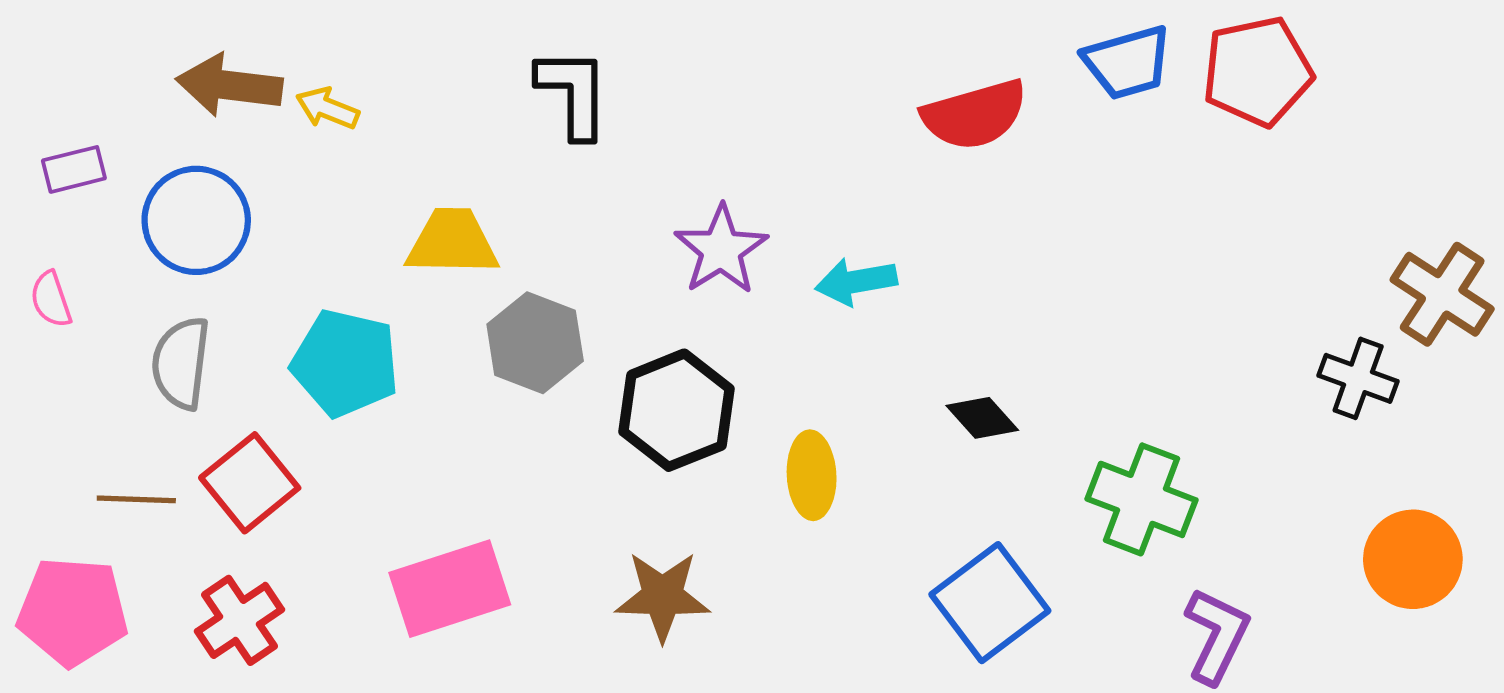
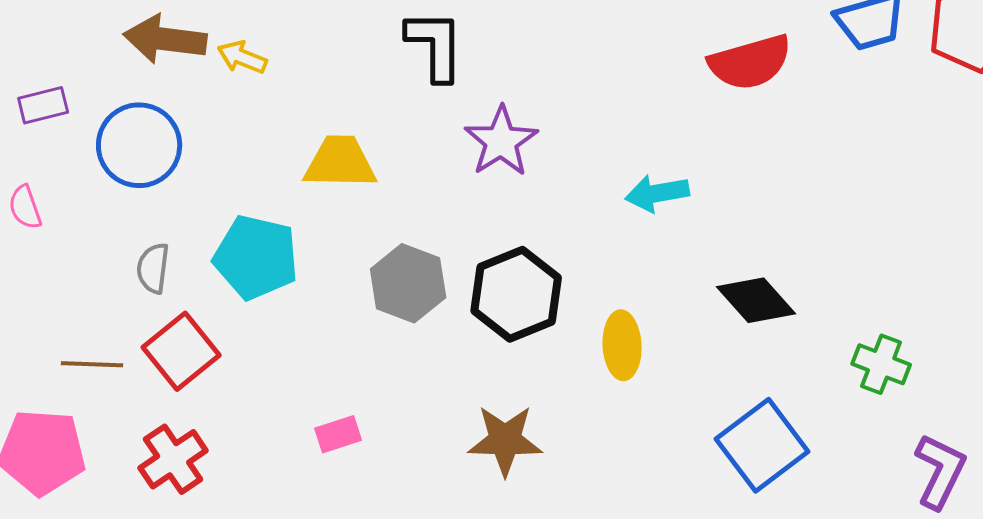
purple star: (721, 250) -> (501, 141), moved
gray hexagon: (535, 343) -> (408, 283), moved
gray semicircle: (181, 363) -> (153, 268), moved, size x0.7
black diamond: (982, 418) -> (756, 300), size x1.4
green cross: (1142, 499) -> (881, 364), size x0.7
pink rectangle: (450, 589) -> (338, 434), size x0.5

